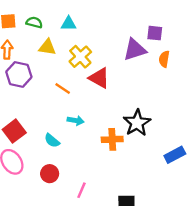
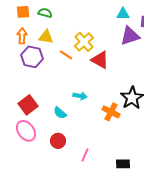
cyan triangle: (69, 24) -> (123, 14), moved
yellow triangle: (47, 47) -> (46, 37), moved
orange line: (63, 89) -> (66, 55), moved
orange cross: (112, 139) -> (111, 112), turned 30

